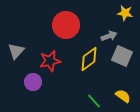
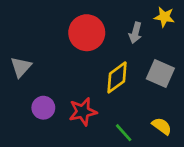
gray arrow: (109, 36) -> (135, 33), moved, turned 126
red star: (50, 61) -> (83, 112), moved

